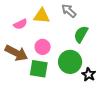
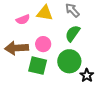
green semicircle: (81, 34) -> (73, 33), moved
brown arrow: (16, 53) -> (17, 48), turned 145

